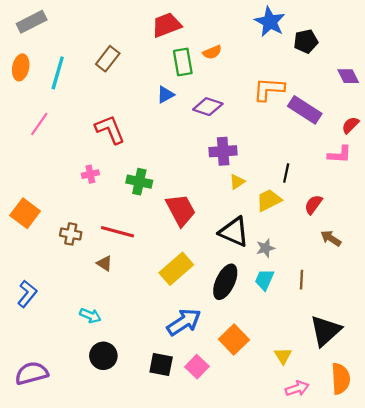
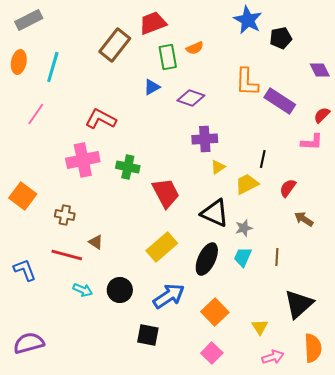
brown rectangle: (108, 59) -> (115, 45), moved, size x1.4
orange L-shape: (269, 89) -> (247, 82), turned -92
red L-shape: (110, 129) -> (101, 119), turned -40
pink cross: (90, 174) -> (83, 160), size x2.0
red line: (118, 232) -> (67, 255), moved
blue L-shape: (27, 294) -> (25, 270), turned -60
black circle: (103, 356) -> (120, 290), moved
pink square: (197, 367) -> (212, 353), moved

